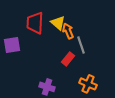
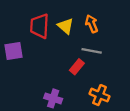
orange arrow: (68, 31) -> (92, 24), moved
gray line: (81, 45) -> (92, 51), turned -60

